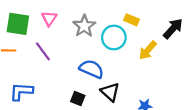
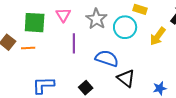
purple line: (43, 51) -> (74, 43), moved, turned 42
black square: (78, 98) -> (86, 88), moved, turned 32

